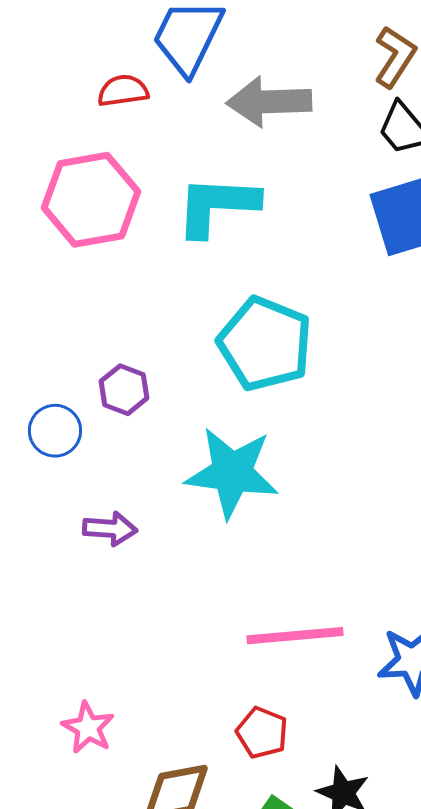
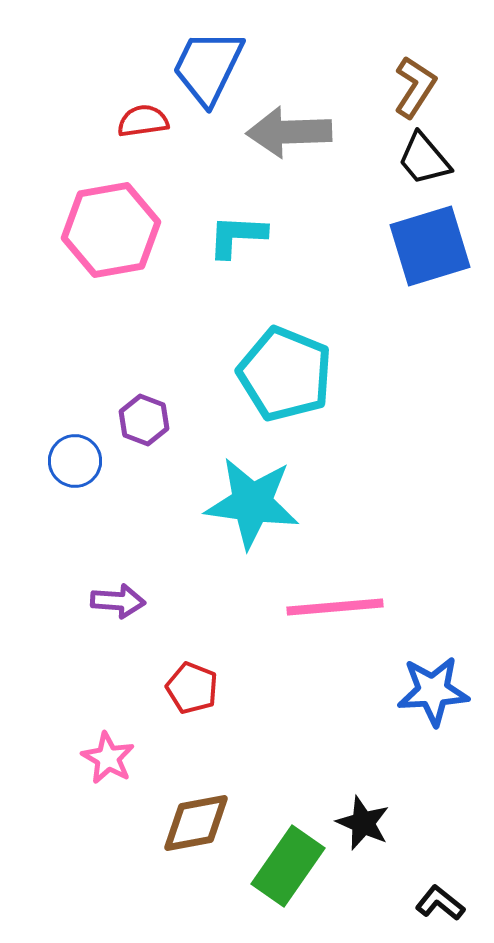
cyan L-shape: (217, 206) -> (237, 236), size x0.7
purple arrow: (110, 529) -> (118, 601), moved
pink line: (295, 636) -> (335, 607), moved
red pentagon: (262, 733) -> (192, 688), moved

